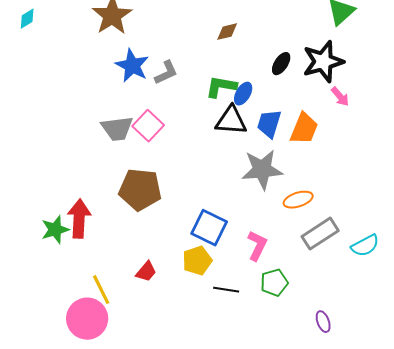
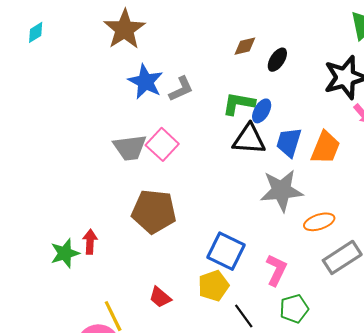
black ellipse: (281, 64) -> (277, 60), moved
red arrow: (79, 219) -> (90, 242), size x0.6
red trapezoid: (146, 272) -> (160, 297), turned 90
black line: (226, 290) -> (244, 316), turned 45

